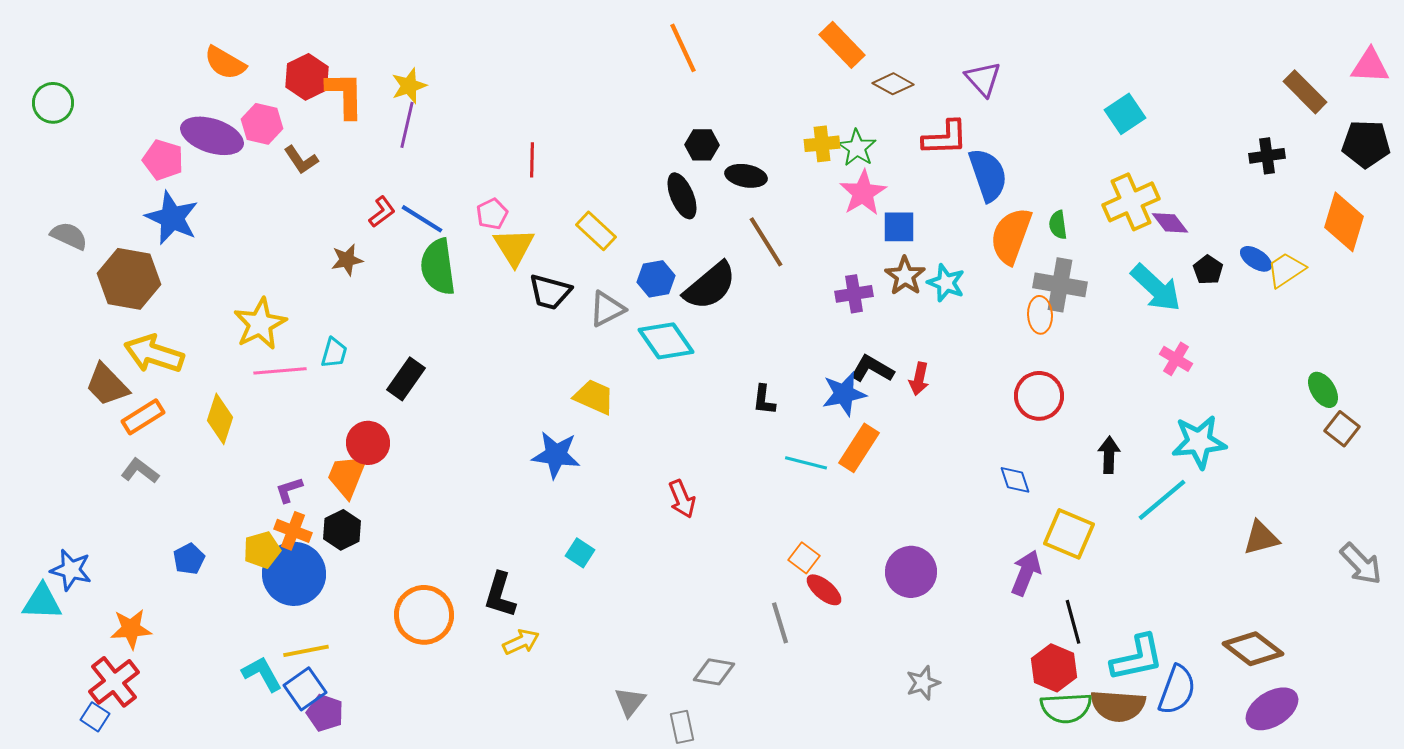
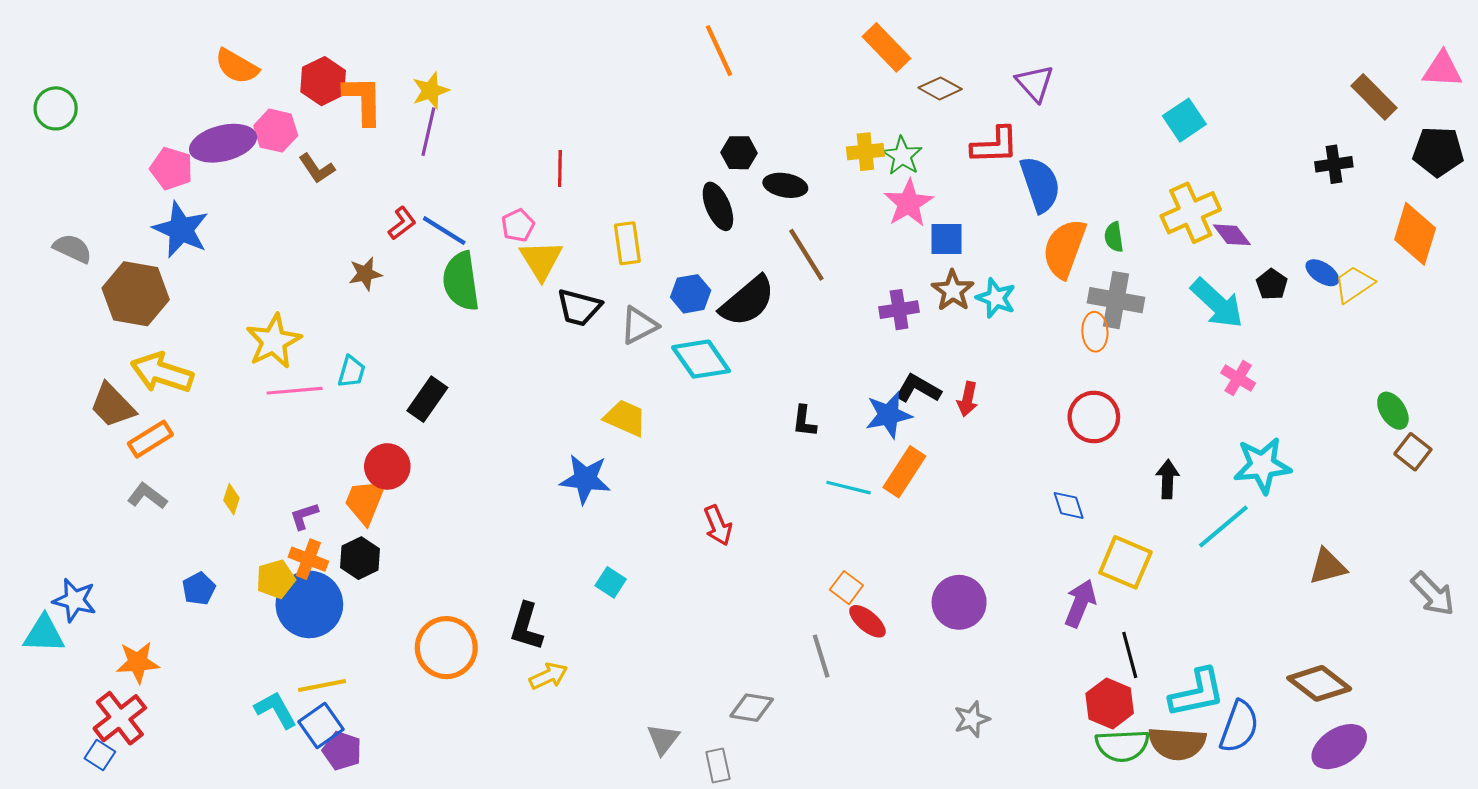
purple ellipse: (212, 136) -> (223, 143), turned -32
yellow rectangle: (596, 231) -> (627, 243), turned 39
yellow diamond: (220, 419) -> (231, 499), moved, size x0.6

